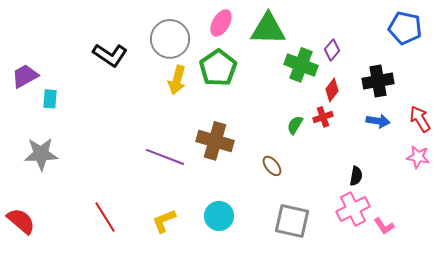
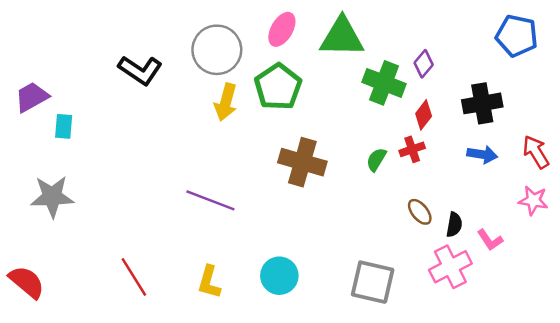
brown cross: (215, 141) -> (302, 162), moved
brown ellipse: (272, 166) -> (420, 212), moved
yellow L-shape: (164, 221) -> (209, 282), turned -52
pink L-shape: (384, 226) -> (490, 240), moved

